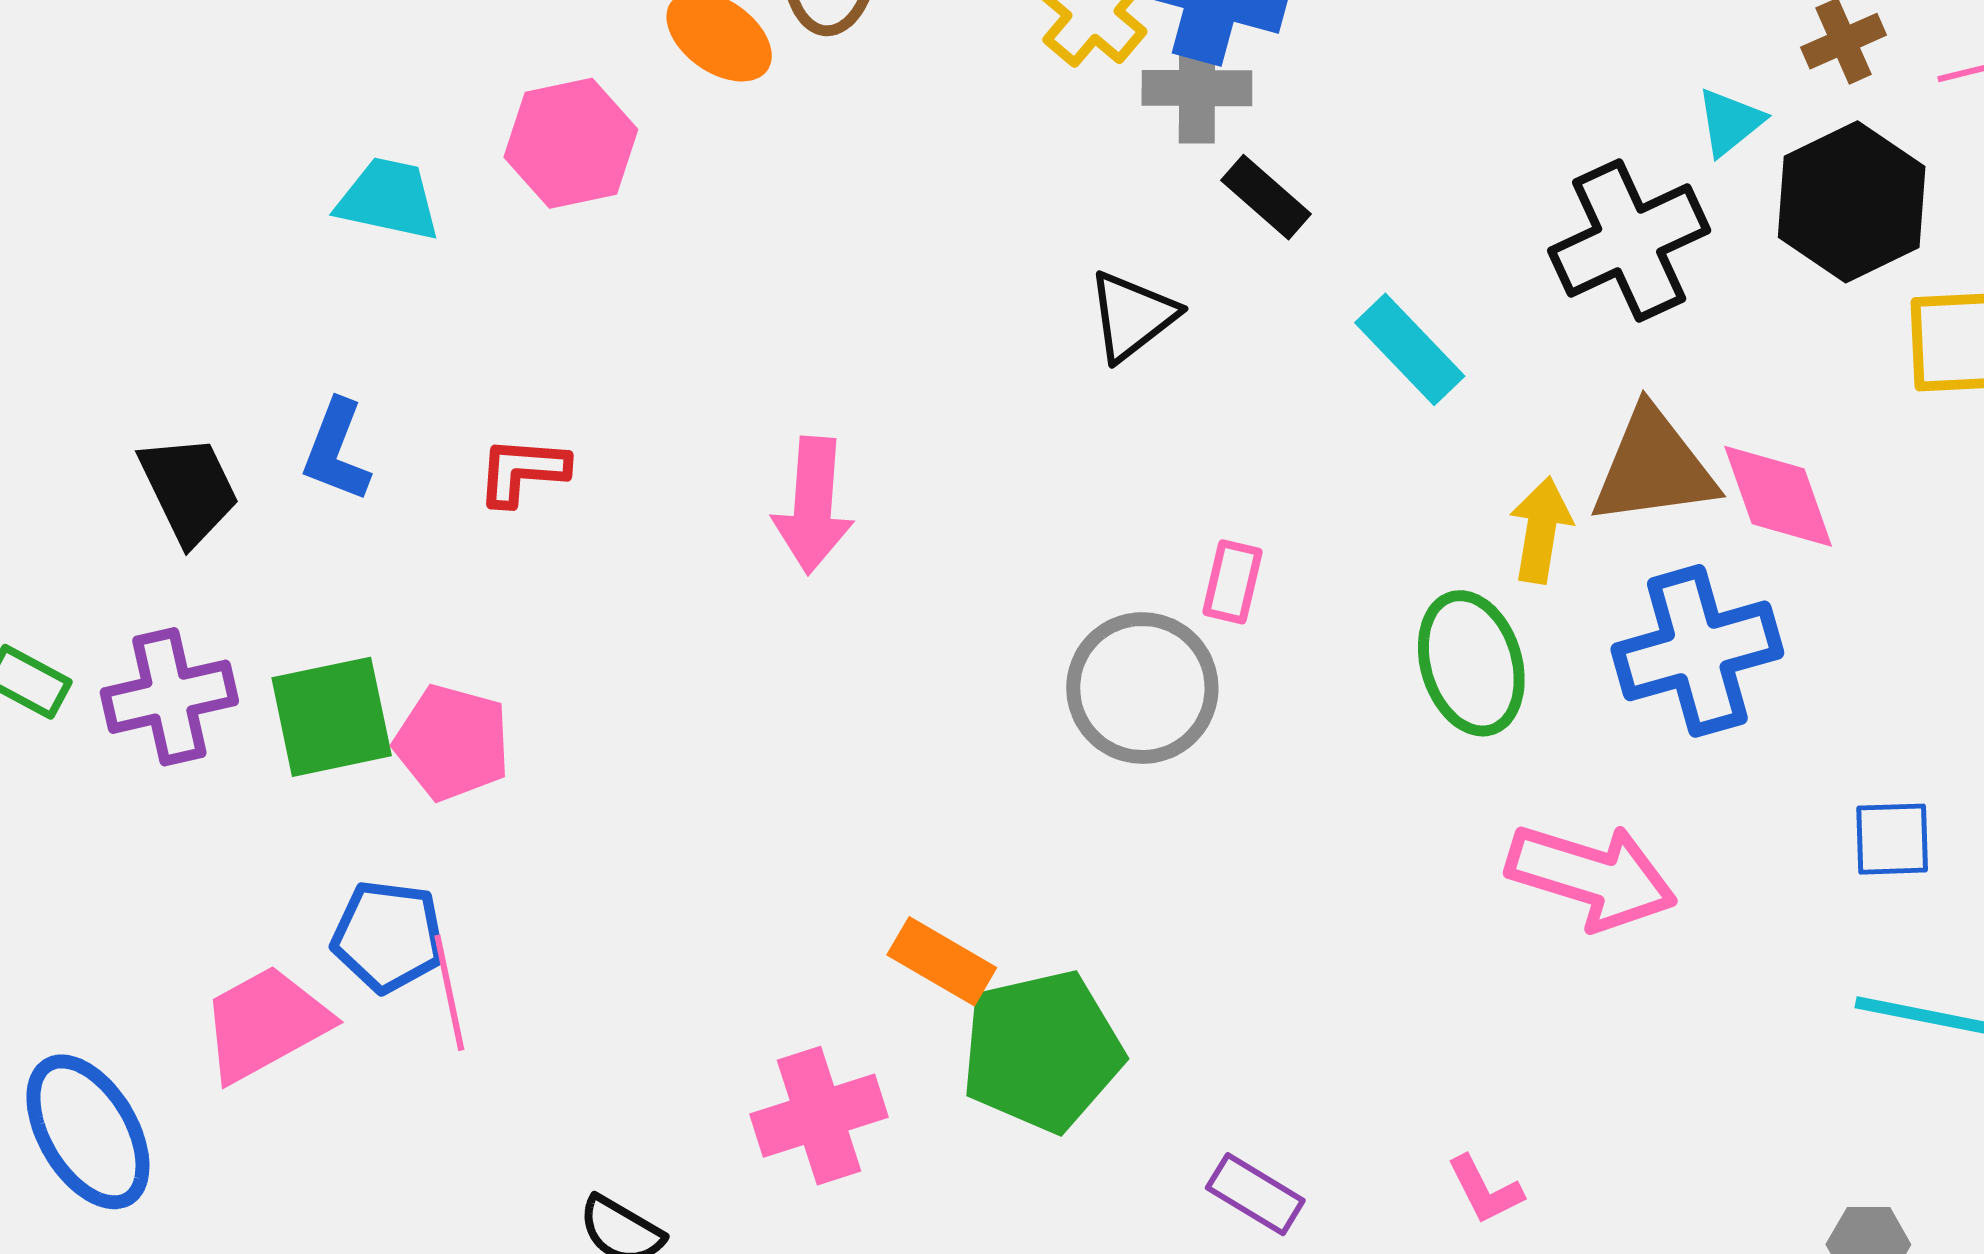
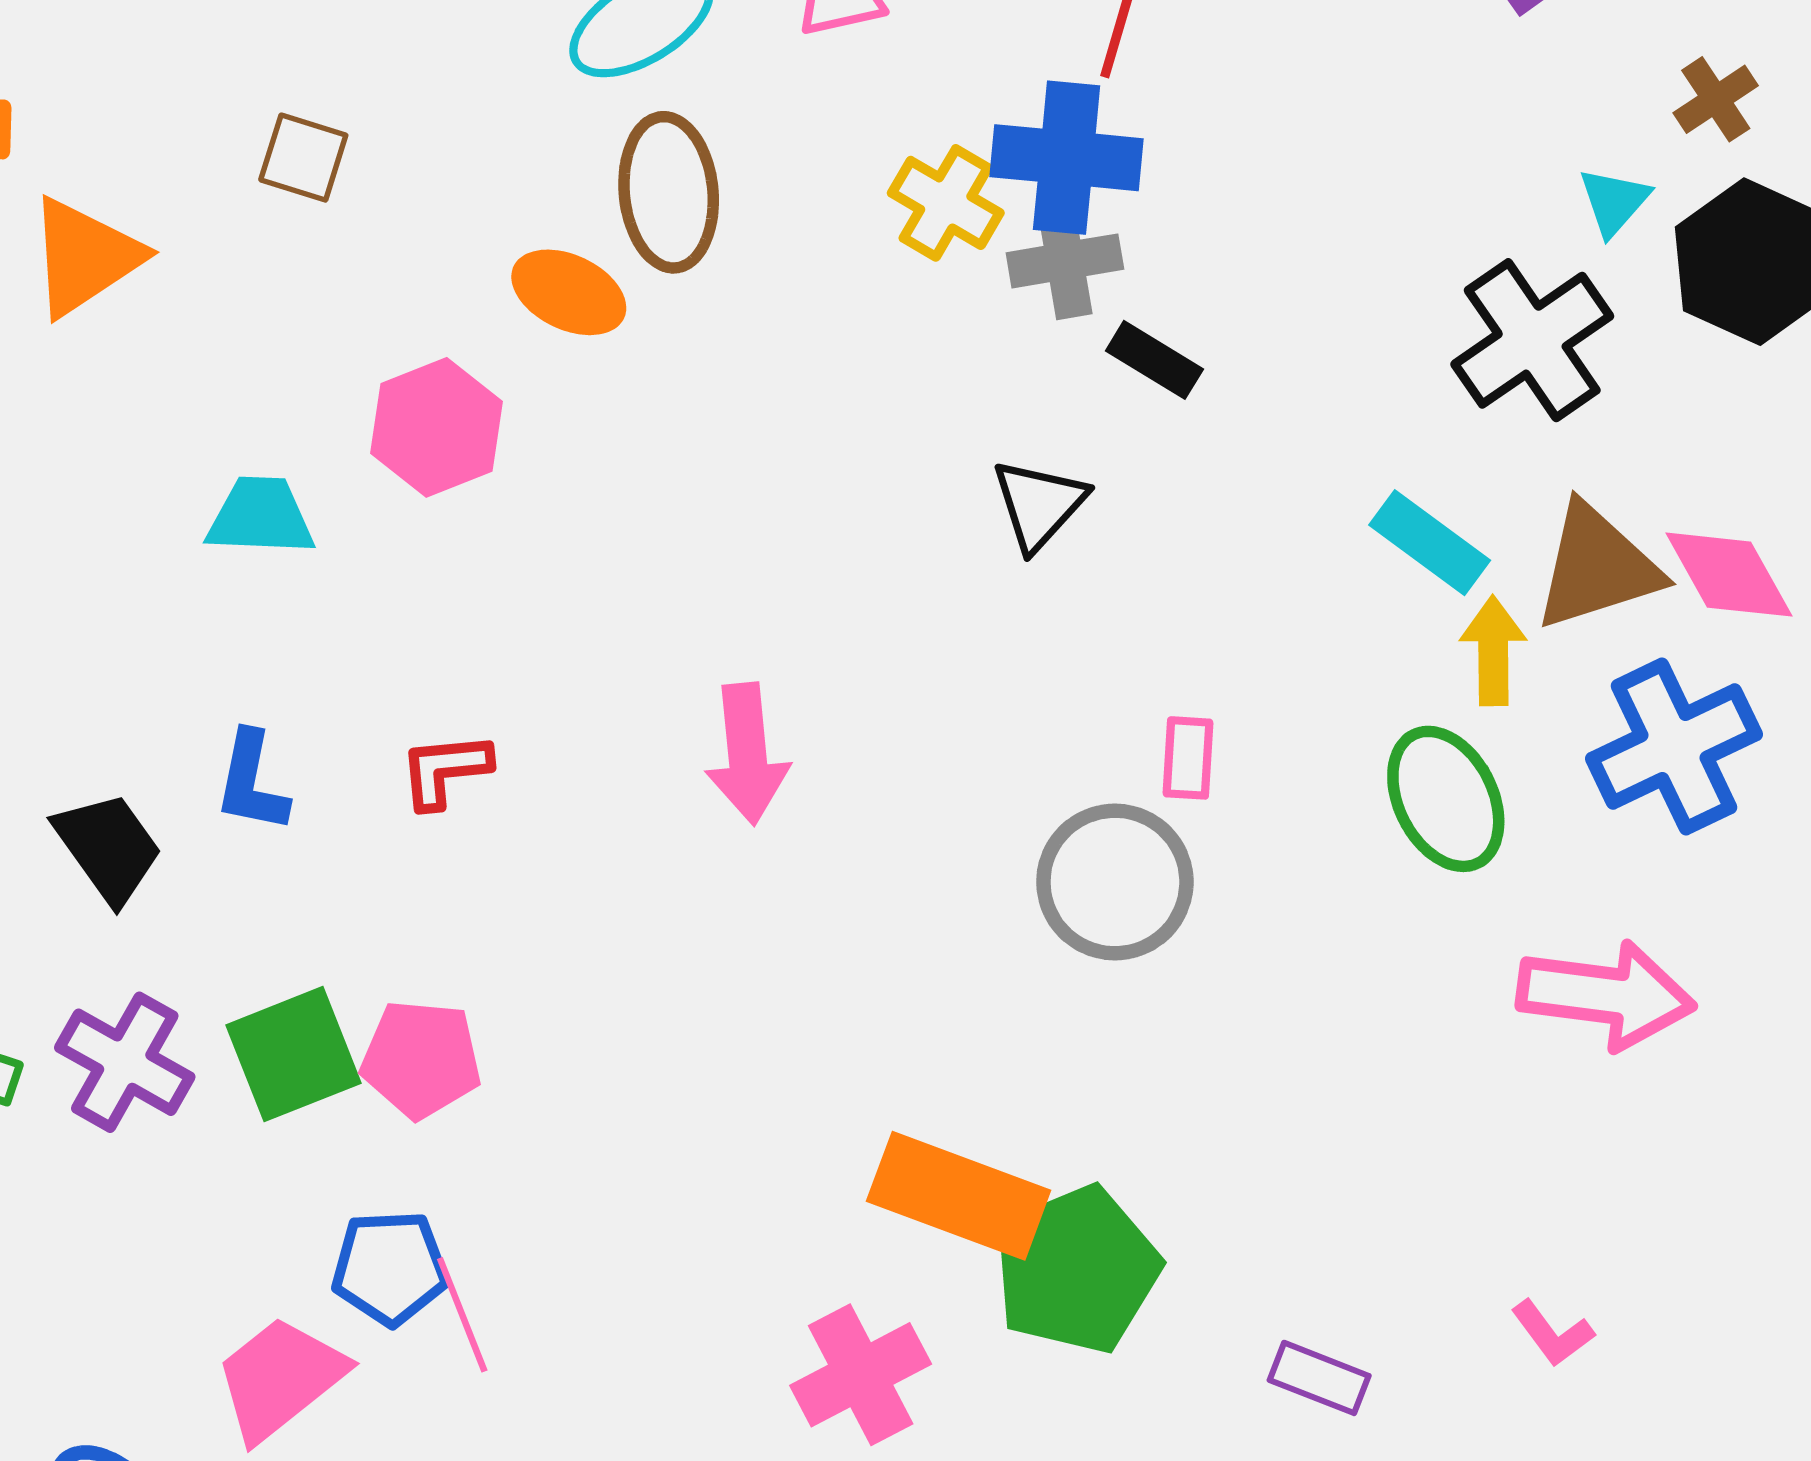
cyan rectangle: (1410, 349) -> (1430, 543), moved
purple cross: (169, 697) -> (125, 1062), turned -38
orange rectangle: (942, 961) -> (959, 1196), size x1.6

